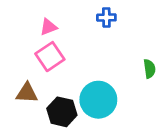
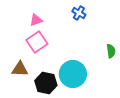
blue cross: (106, 18) -> (79, 13), turned 32

